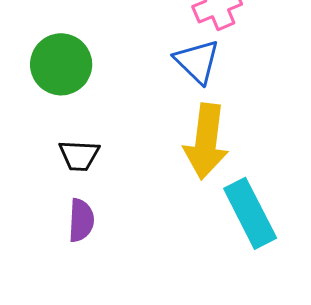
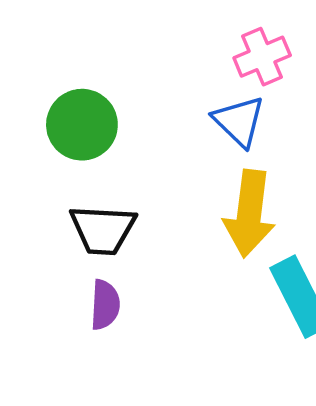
black trapezoid: (79, 155) -> (103, 230), size x1.4

